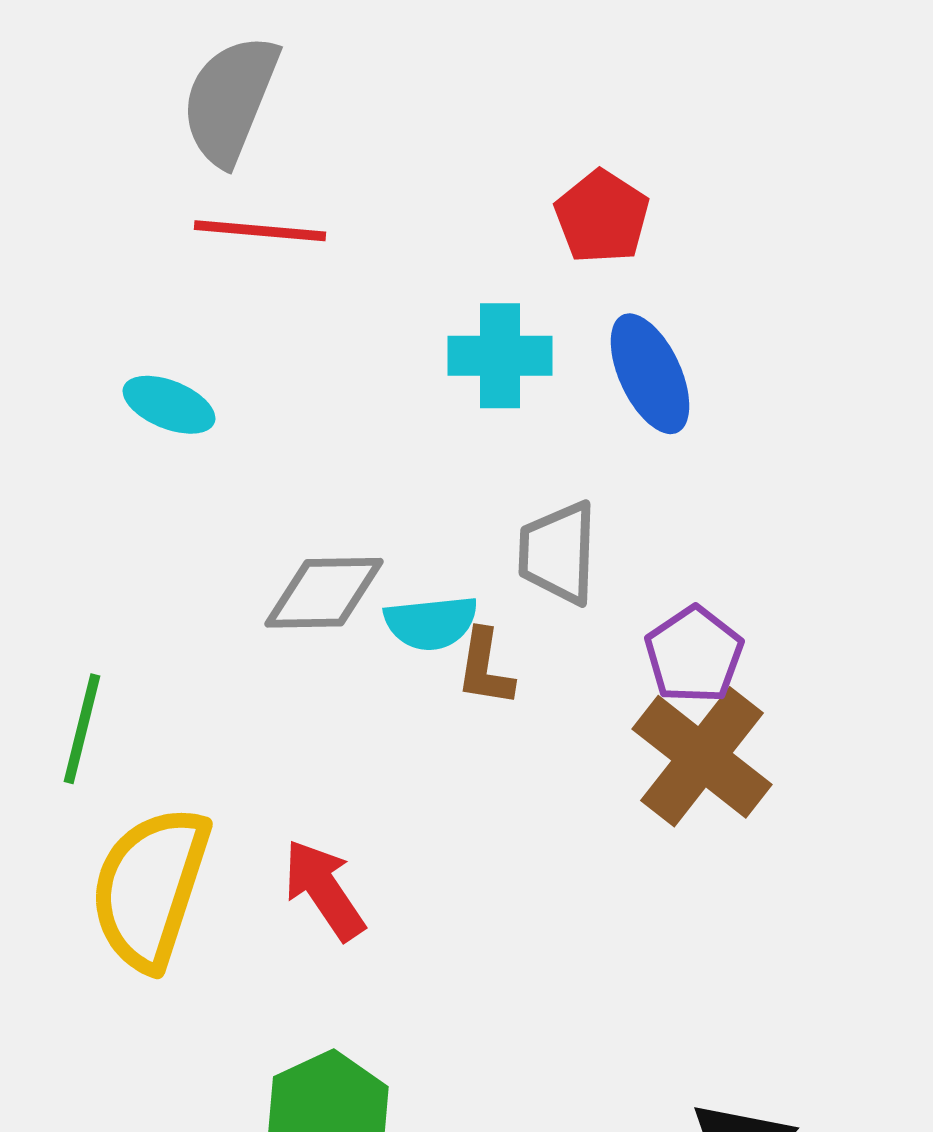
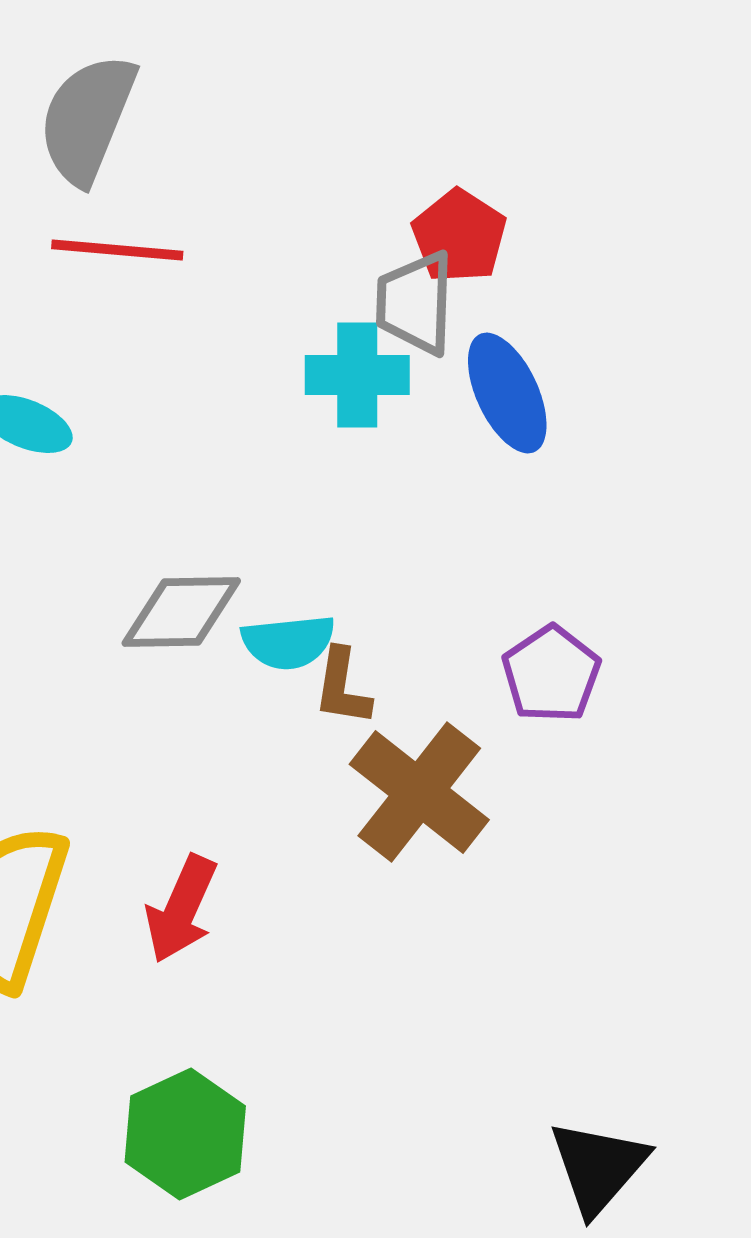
gray trapezoid: (558, 553) -> (415, 303), moved
brown cross: (702, 757) -> (419, 792), moved
red arrow: (324, 890) -> (181, 909), turned -122

